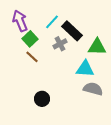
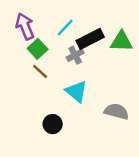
black rectangle: (72, 31) -> (90, 39), turned -70
green triangle: (97, 47) -> (121, 41), moved
cyan triangle: (85, 69) -> (76, 91), moved, turned 36

